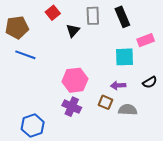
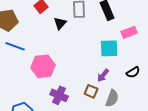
pink hexagon: (75, 80) -> (43, 66), moved
purple arrow: (118, 85) -> (103, 75), turned -48
gray semicircle: (128, 110) -> (112, 98), turned 108

